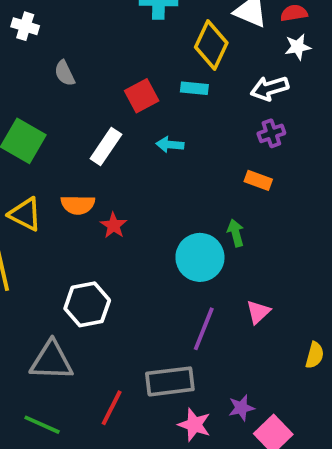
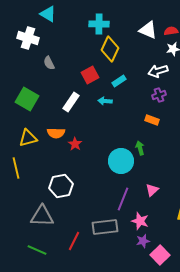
white cross: (25, 26) -> (28, 38), size x1.5
yellow diamond: (211, 45) -> (110, 49), moved
cyan rectangle: (194, 88) -> (119, 81), moved, turned -40
yellow triangle: (25, 214) -> (28, 138), turned -42
pink star: (194, 425) -> (140, 221), moved

